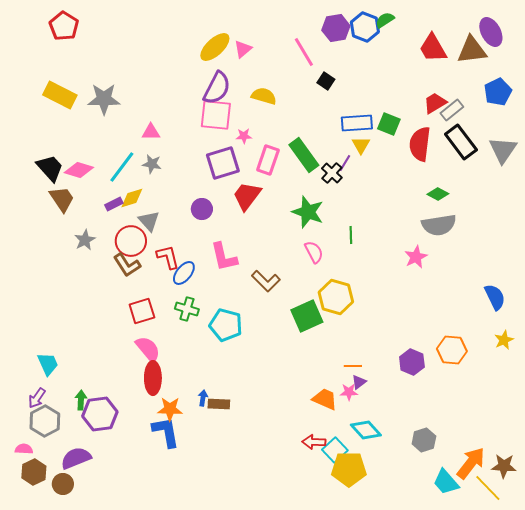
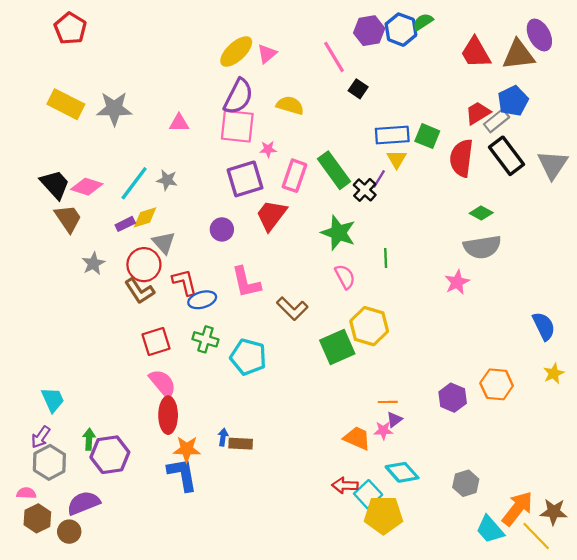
blue pentagon: (498, 92) -> (513, 101), moved
pink triangle: (151, 132) -> (179, 123), moved
blue ellipse: (184, 273) -> (202, 300), turned 35

